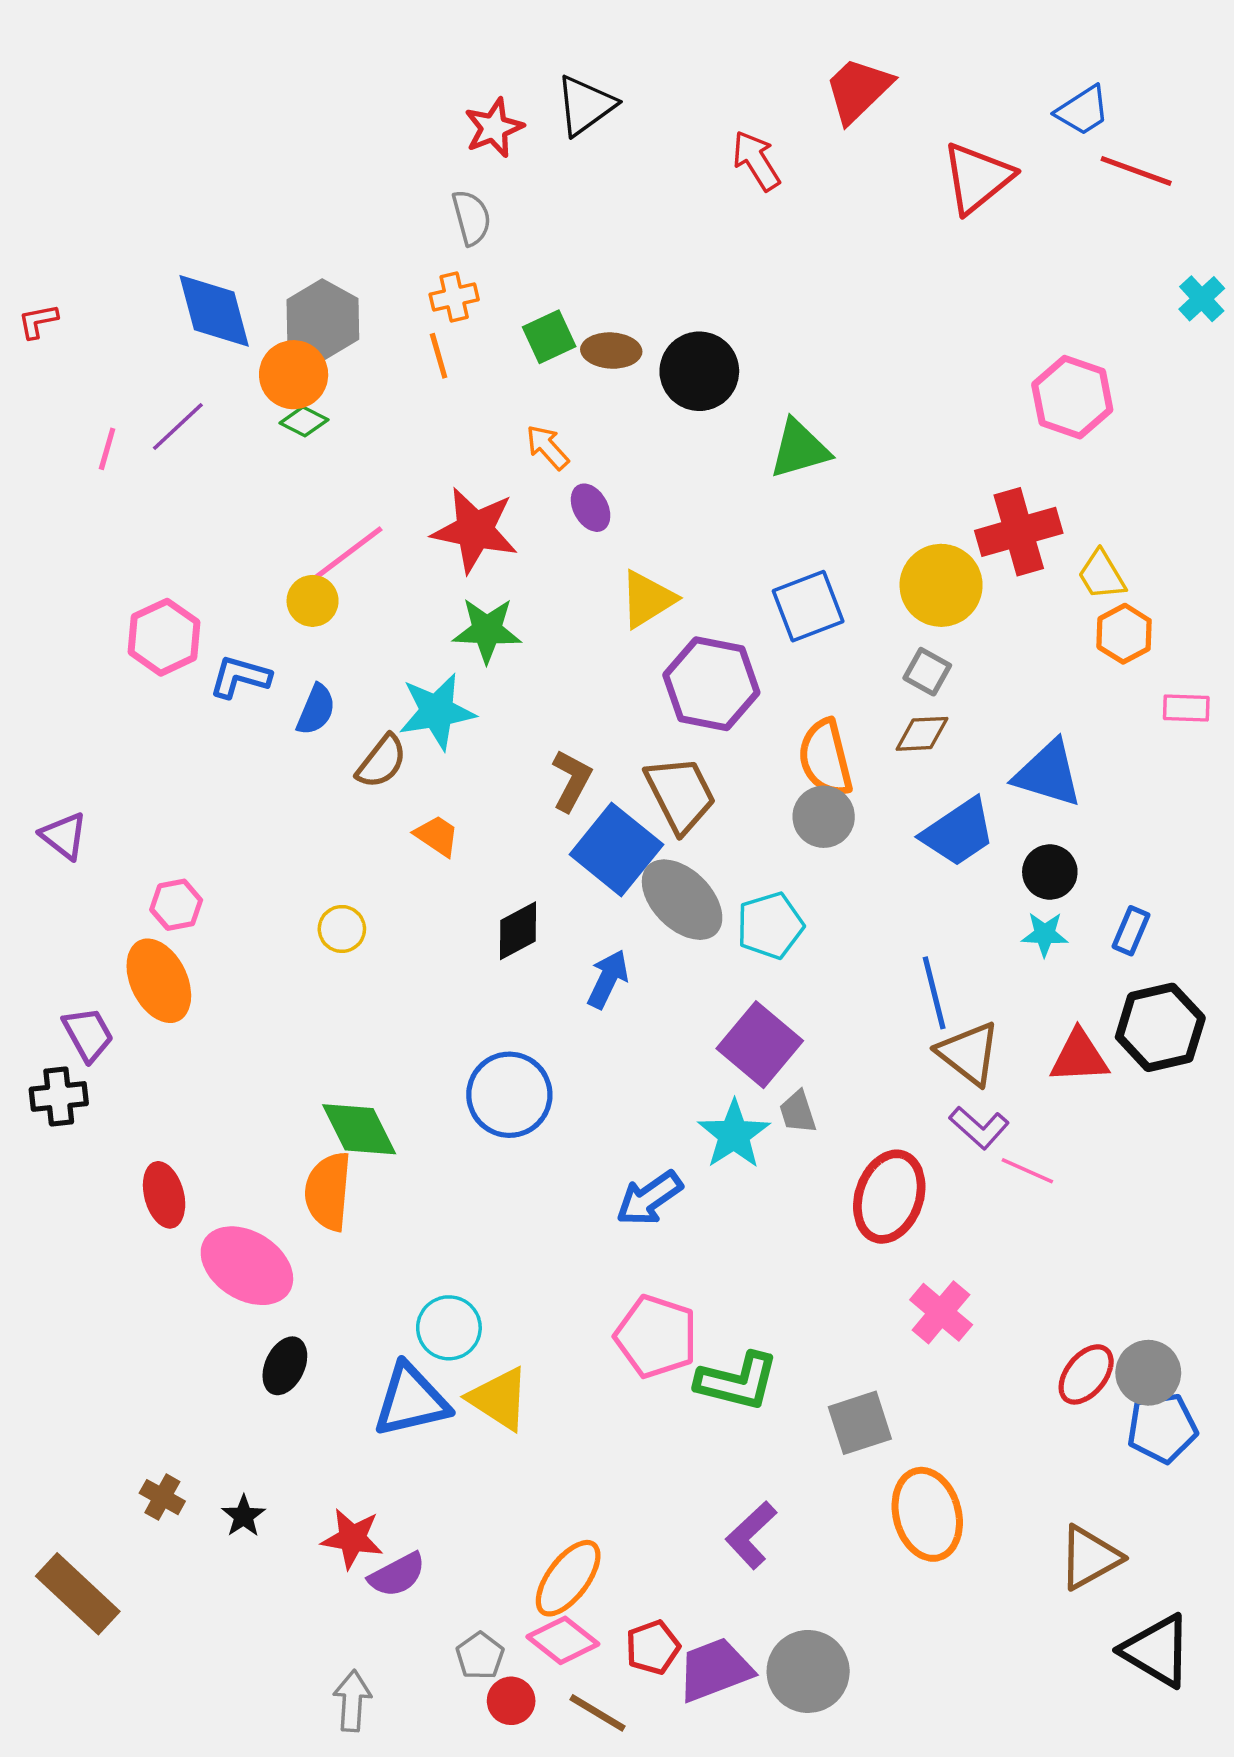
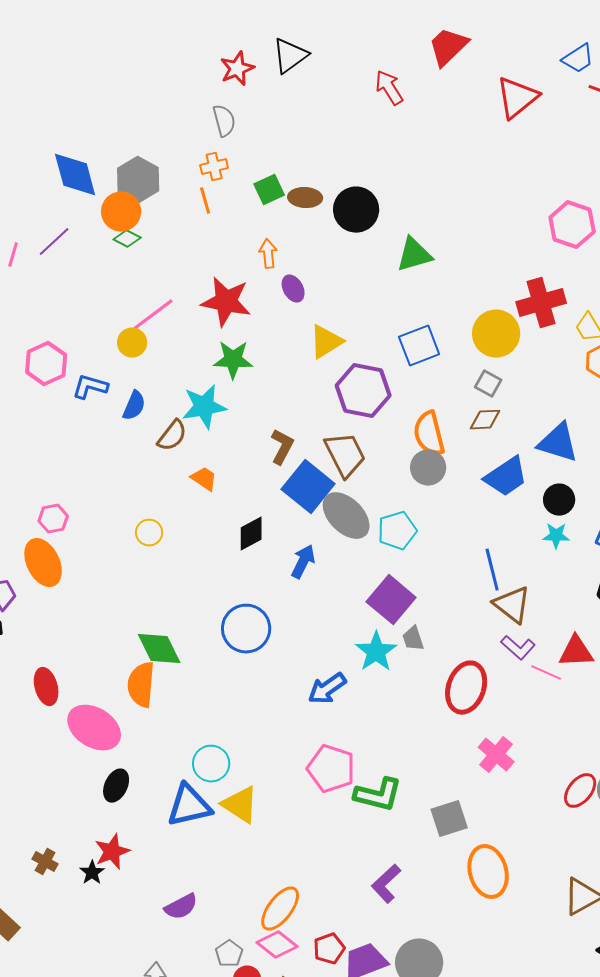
orange arrow: (547, 447) -> (268, 254), turned 36
red triangle: (1079, 1057) -> (576, 652), moved
red star: (352, 1538) -> (112, 852), moved, turned -30

